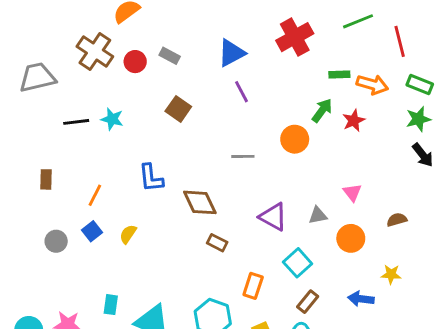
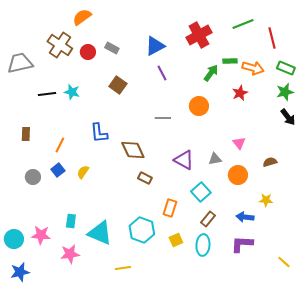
green arrow: (322, 110) -> (211, 73), moved

